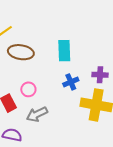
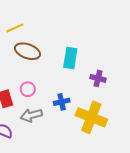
purple cross: (100, 75) -> (98, 78), moved
blue cross: (71, 82) -> (62, 102), moved

